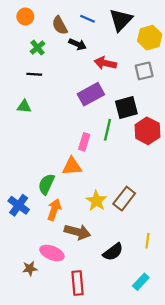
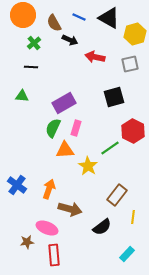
orange circle: (25, 16) -> (23, 15), size x1.6
black triangle: (121, 20) -> (109, 18), turned -45
purple rectangle: (91, 94) -> (64, 103), moved
green line: (107, 130) -> (110, 148), moved, turned 42
red hexagon: (147, 131) -> (133, 131), moved
green semicircle: (46, 184) -> (53, 128), moved
brown rectangle: (124, 199) -> (117, 195), moved
yellow star: (96, 201) -> (88, 166), moved
red rectangle: (78, 283) -> (54, 255), moved

